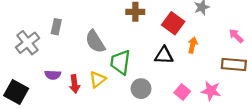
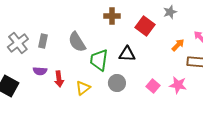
gray rectangle: (56, 27) -> (43, 41), moved
orange arrow: (193, 45) -> (178, 45), moved, turned 32
black triangle: (164, 55) -> (127, 54), moved
yellow triangle: (97, 79) -> (83, 88), moved

